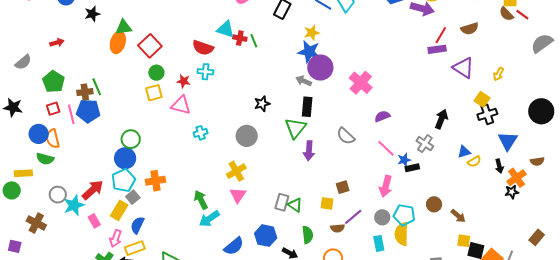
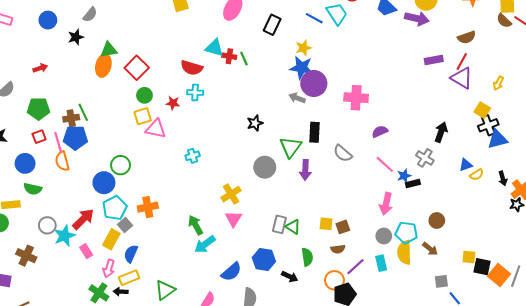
red line: (441, 35) -> (462, 61), moved
green pentagon: (54, 82) -> (38, 109), turned -30
pink cross: (361, 83) -> (356, 98), turned -35
pink triangle: (181, 105) -> (156, 129), moved
black rectangle: (307, 107) -> (315, 132), moved
gray circle: (247, 136) -> (265, 167), moved
orange semicircle: (53, 139) -> (62, 161), moved
blue triangle: (508, 141) -> (497, 139), moved, turned 45
blue circle: (125, 158) -> (104, 183), moved
brown square: (343, 187) -> (343, 227), moved
brown arrow: (458, 216) -> (430, 249), moved
purple line: (353, 217) -> (355, 267), moved

